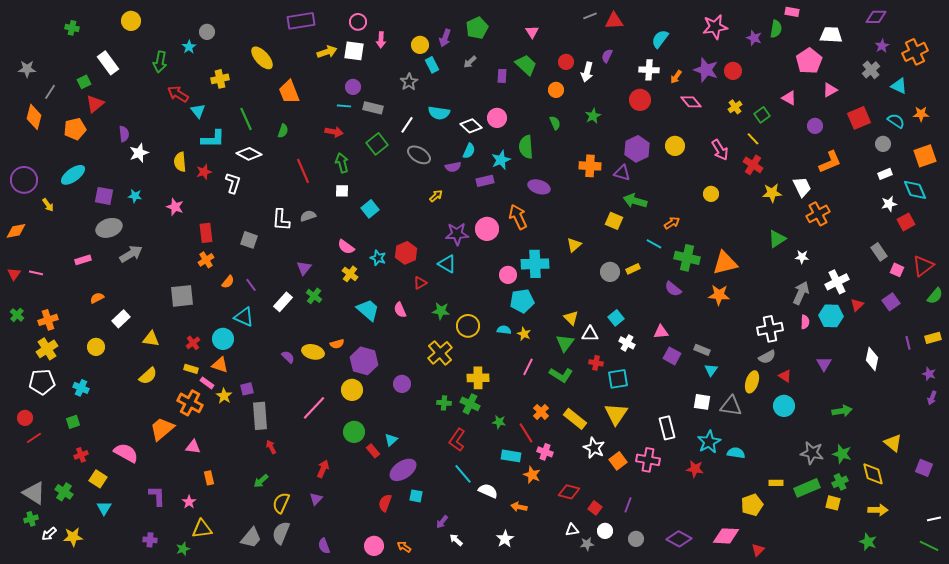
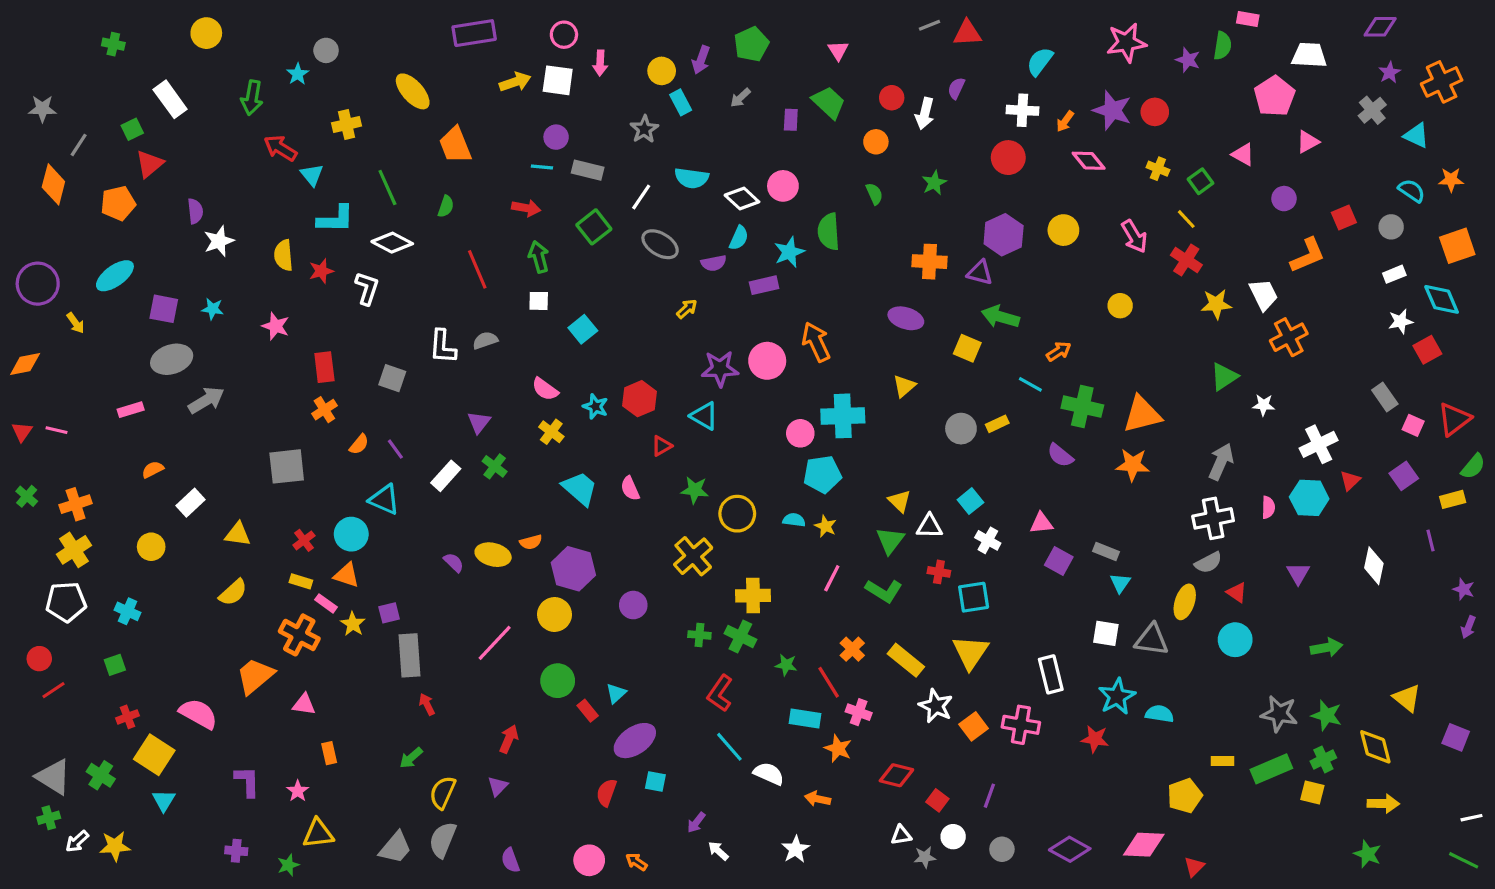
yellow cross: (735, 107) -> (1158, 169), turned -32
red square: (859, 118) -> (1344, 217), moved, size x0.7
purple ellipse: (539, 187) -> (906, 318), moved
gray arrow: (801, 293) -> (1221, 462), moved
yellow rectangle: (933, 338) -> (1453, 499), moved
yellow square: (98, 479) -> (154, 755), size x1.4

